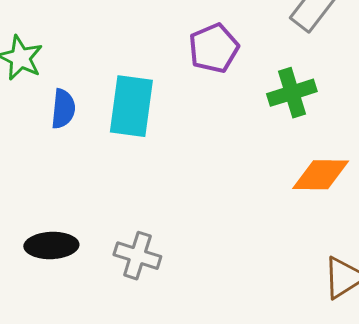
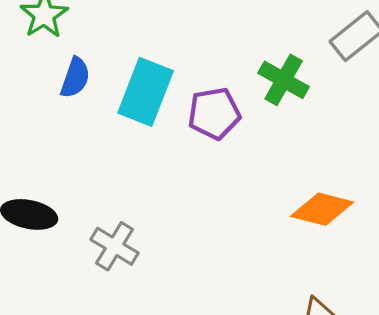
purple pentagon: (214, 48) -> (214, 113), moved
green cross: (292, 93) -> (284, 80), moved, turned 33

